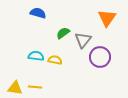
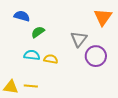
blue semicircle: (38, 13) -> (22, 16), moved
green semicircle: (63, 33) -> (38, 32), moved

